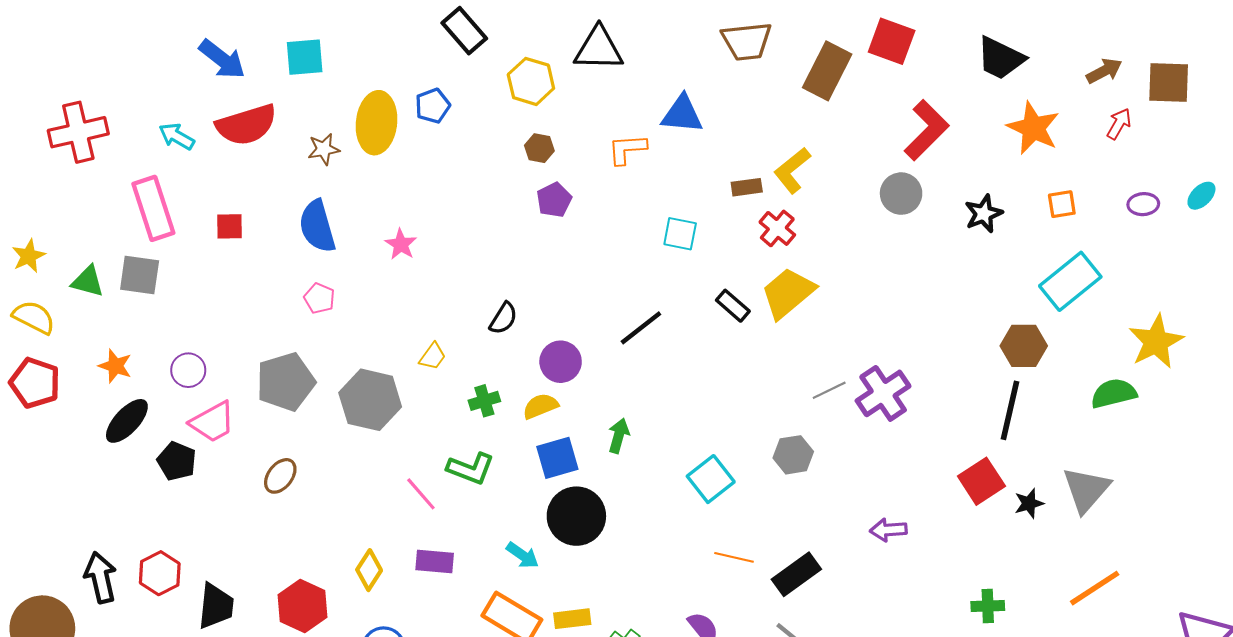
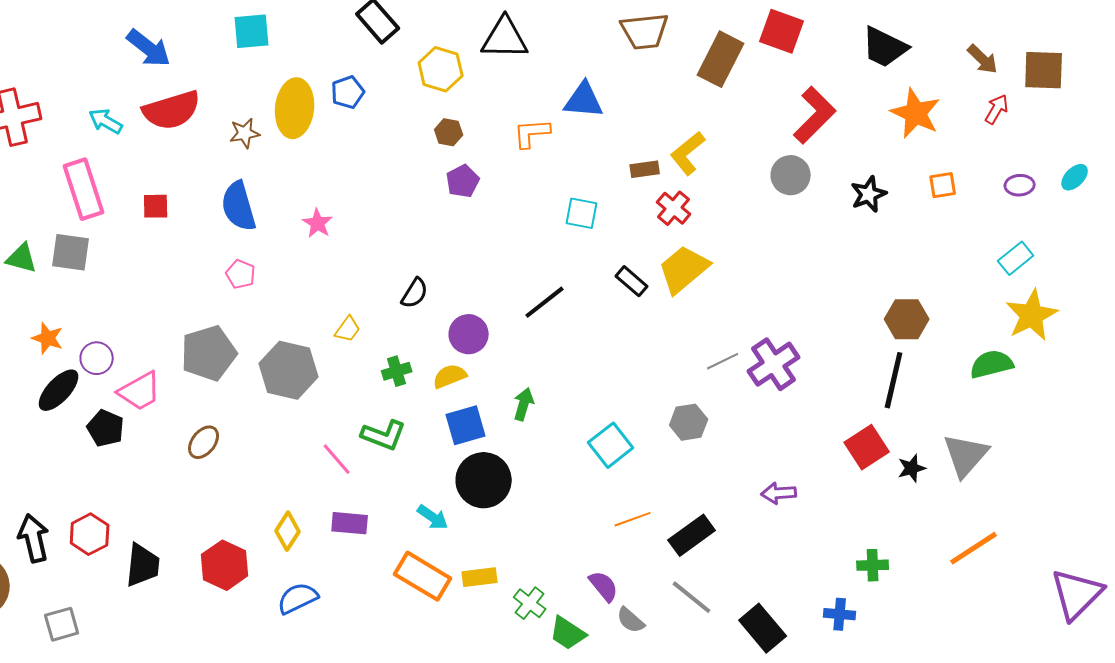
cyan square: (305, 57) -> (252, 31), moved
brown arrow: (1104, 71) -> (983, 59), turned 72
cyan rectangle: (1070, 281) -> (1016, 258), moved, size x0.6
purple circle: (188, 370) -> (97, 358), moved
orange line: (734, 557) -> (633, 519), turned -33

